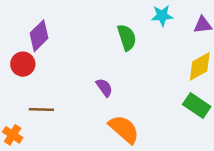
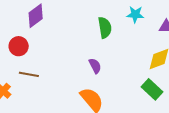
red circle: (23, 64) -> (19, 46), moved
purple semicircle: (104, 88) -> (95, 66), moved

